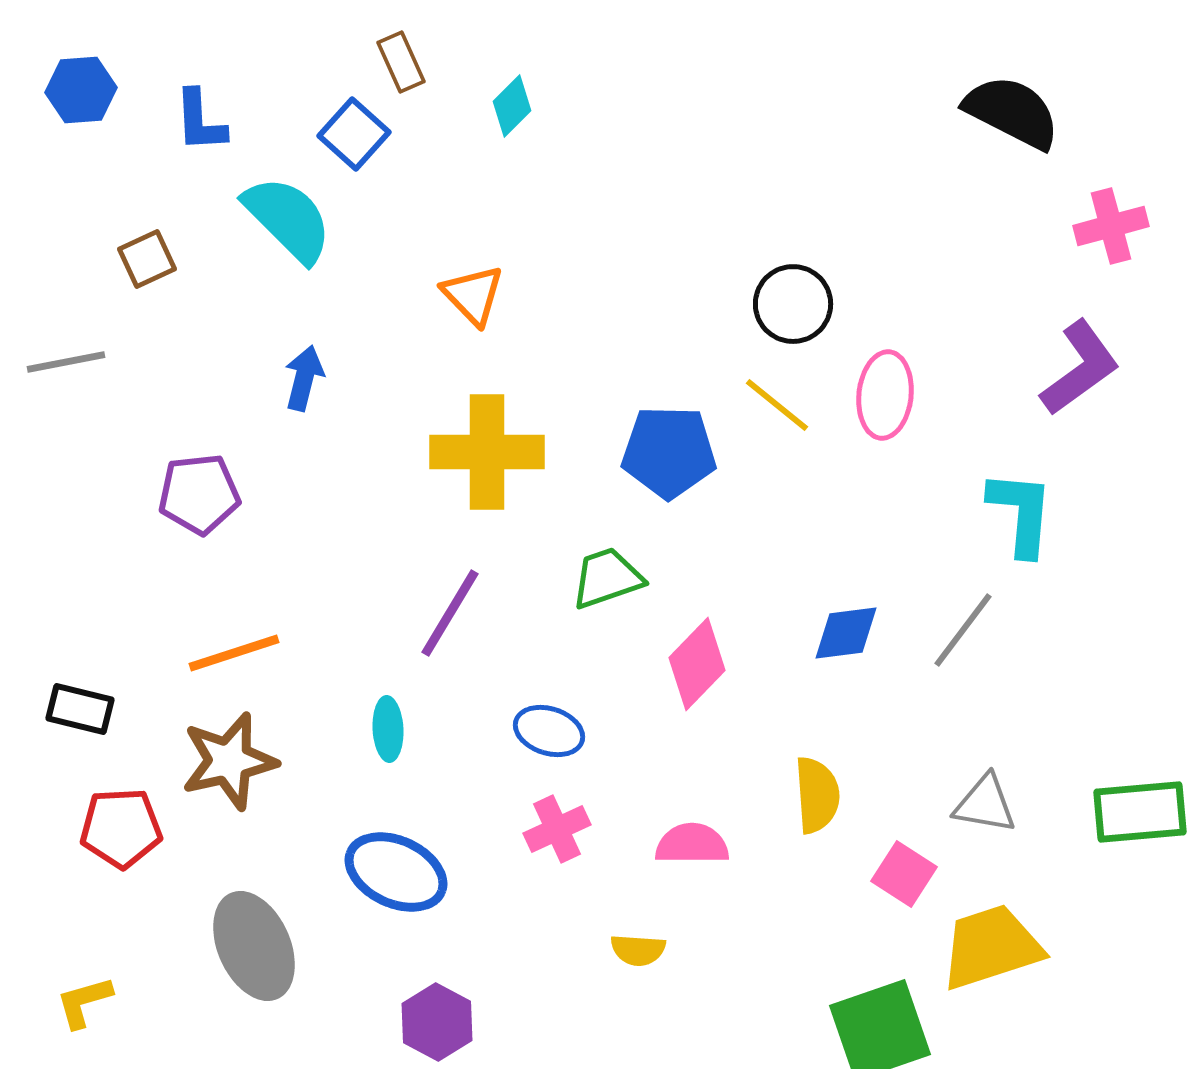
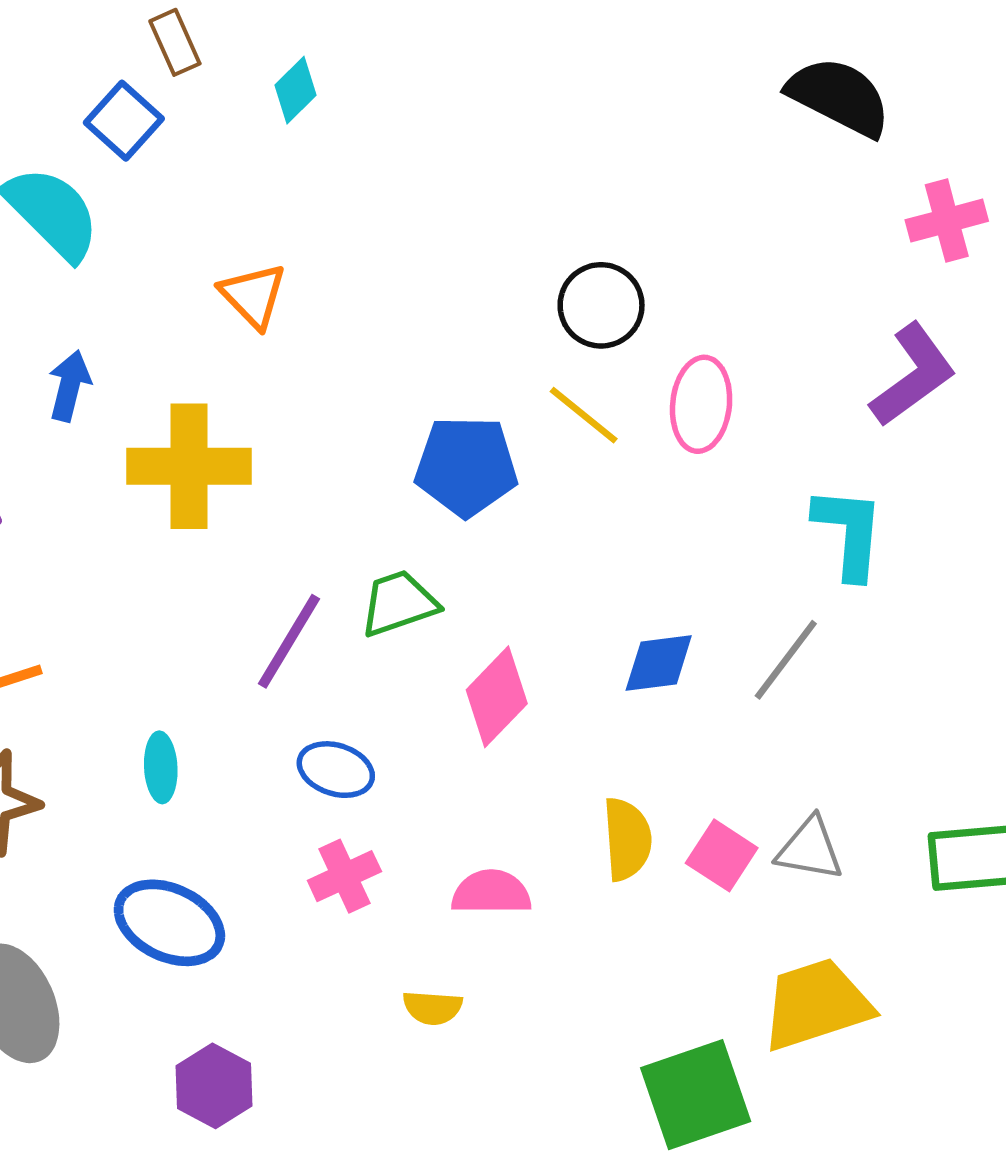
yellow cross: (487, 452) -> (189, 466), moved
purple line: (450, 613) -> (289, 641), moved
pink square: (904, 874) -> (722, 855), moved

